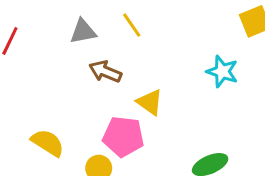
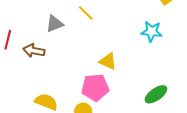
brown arrow: (105, 71) -> (34, 51), moved

